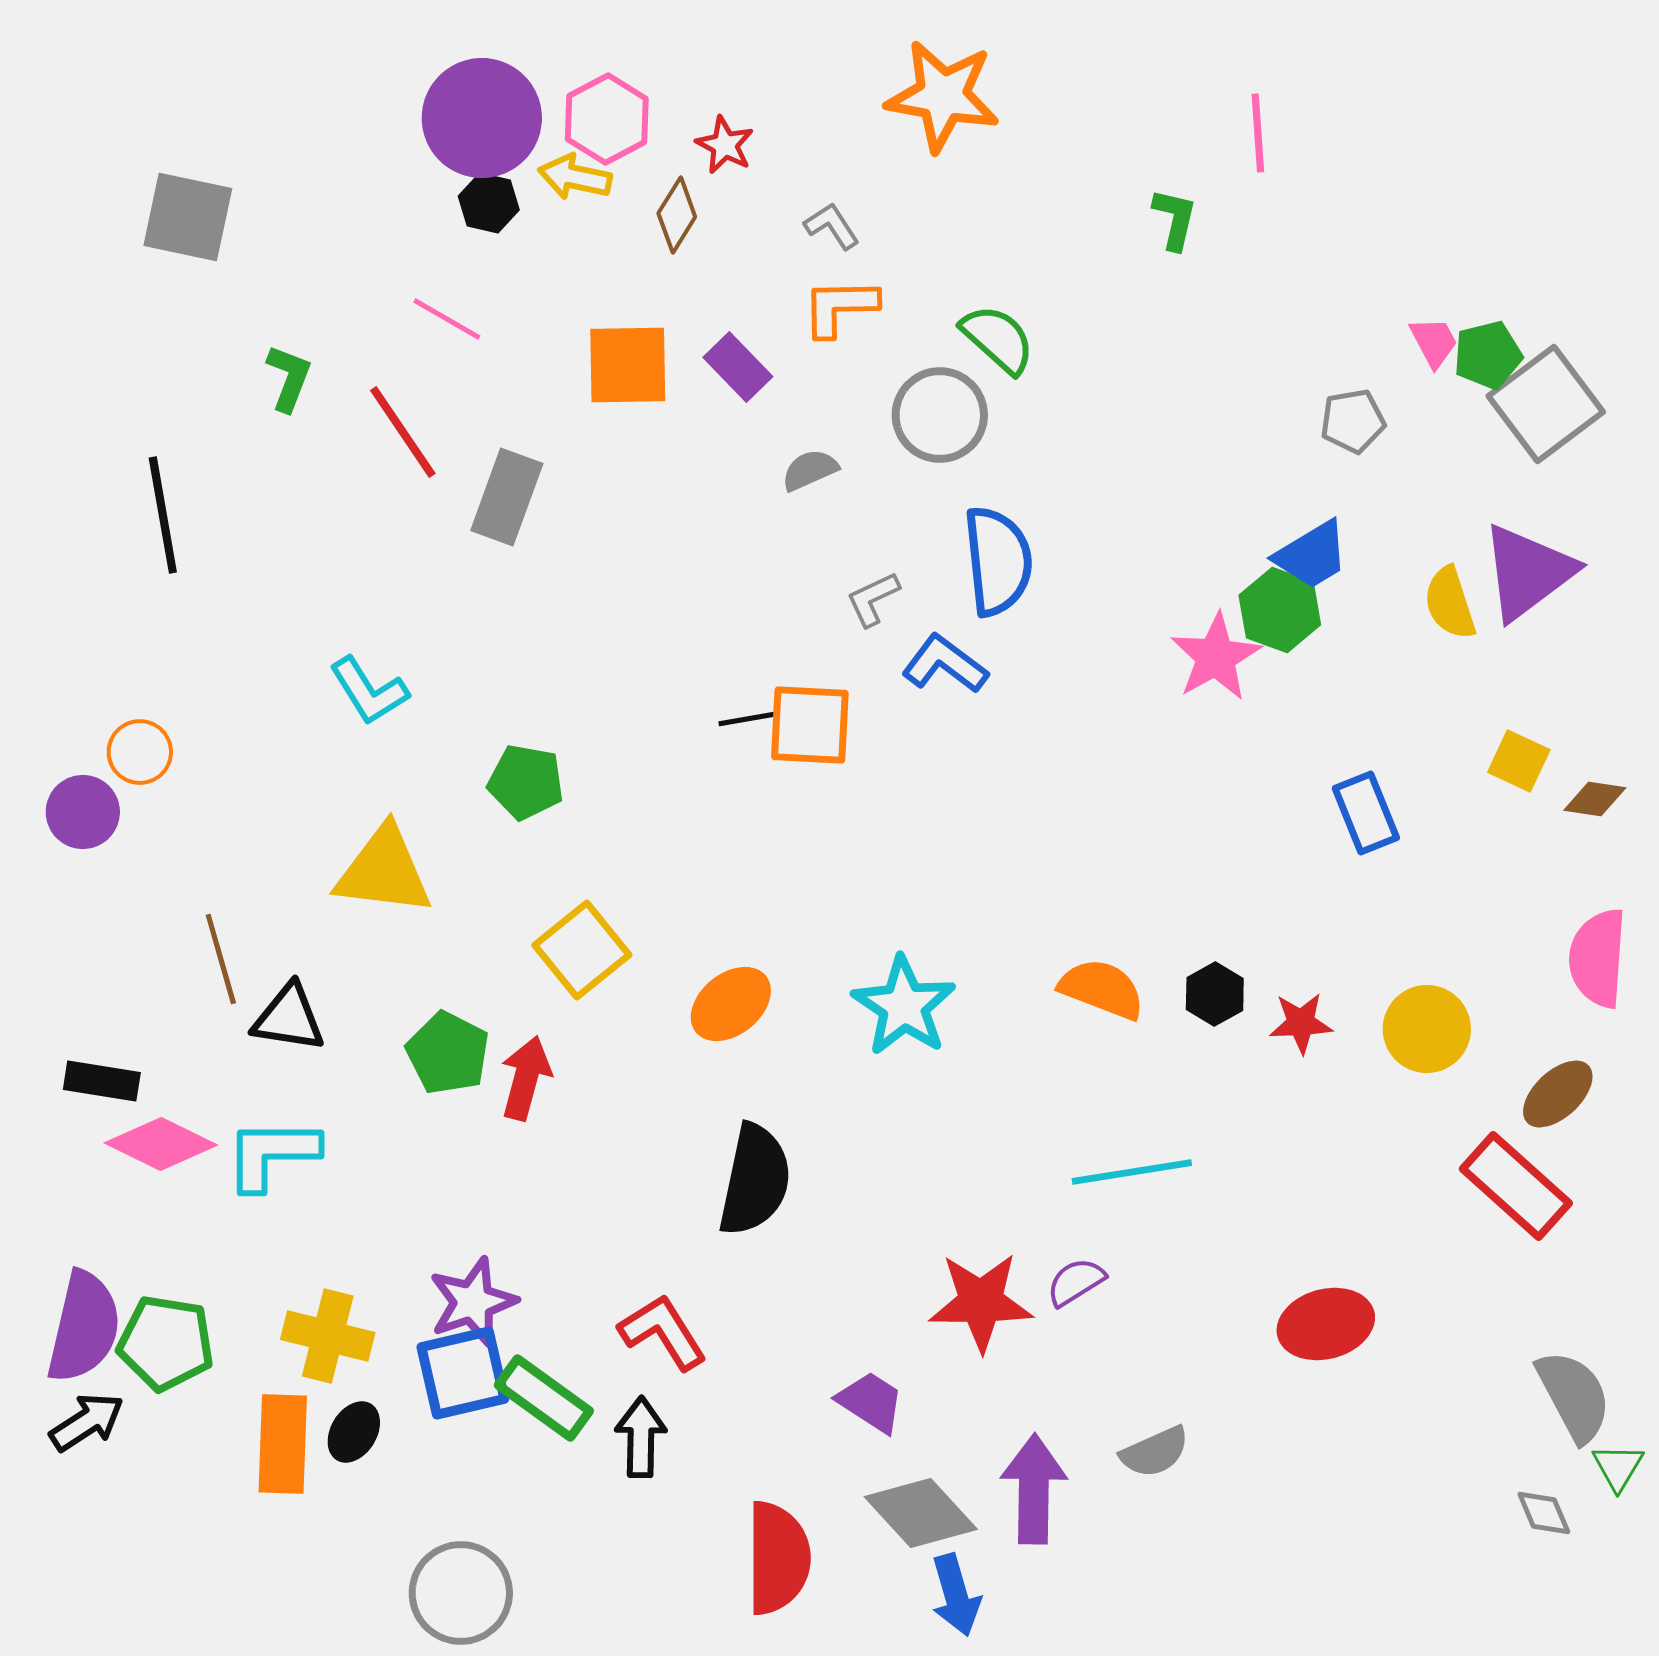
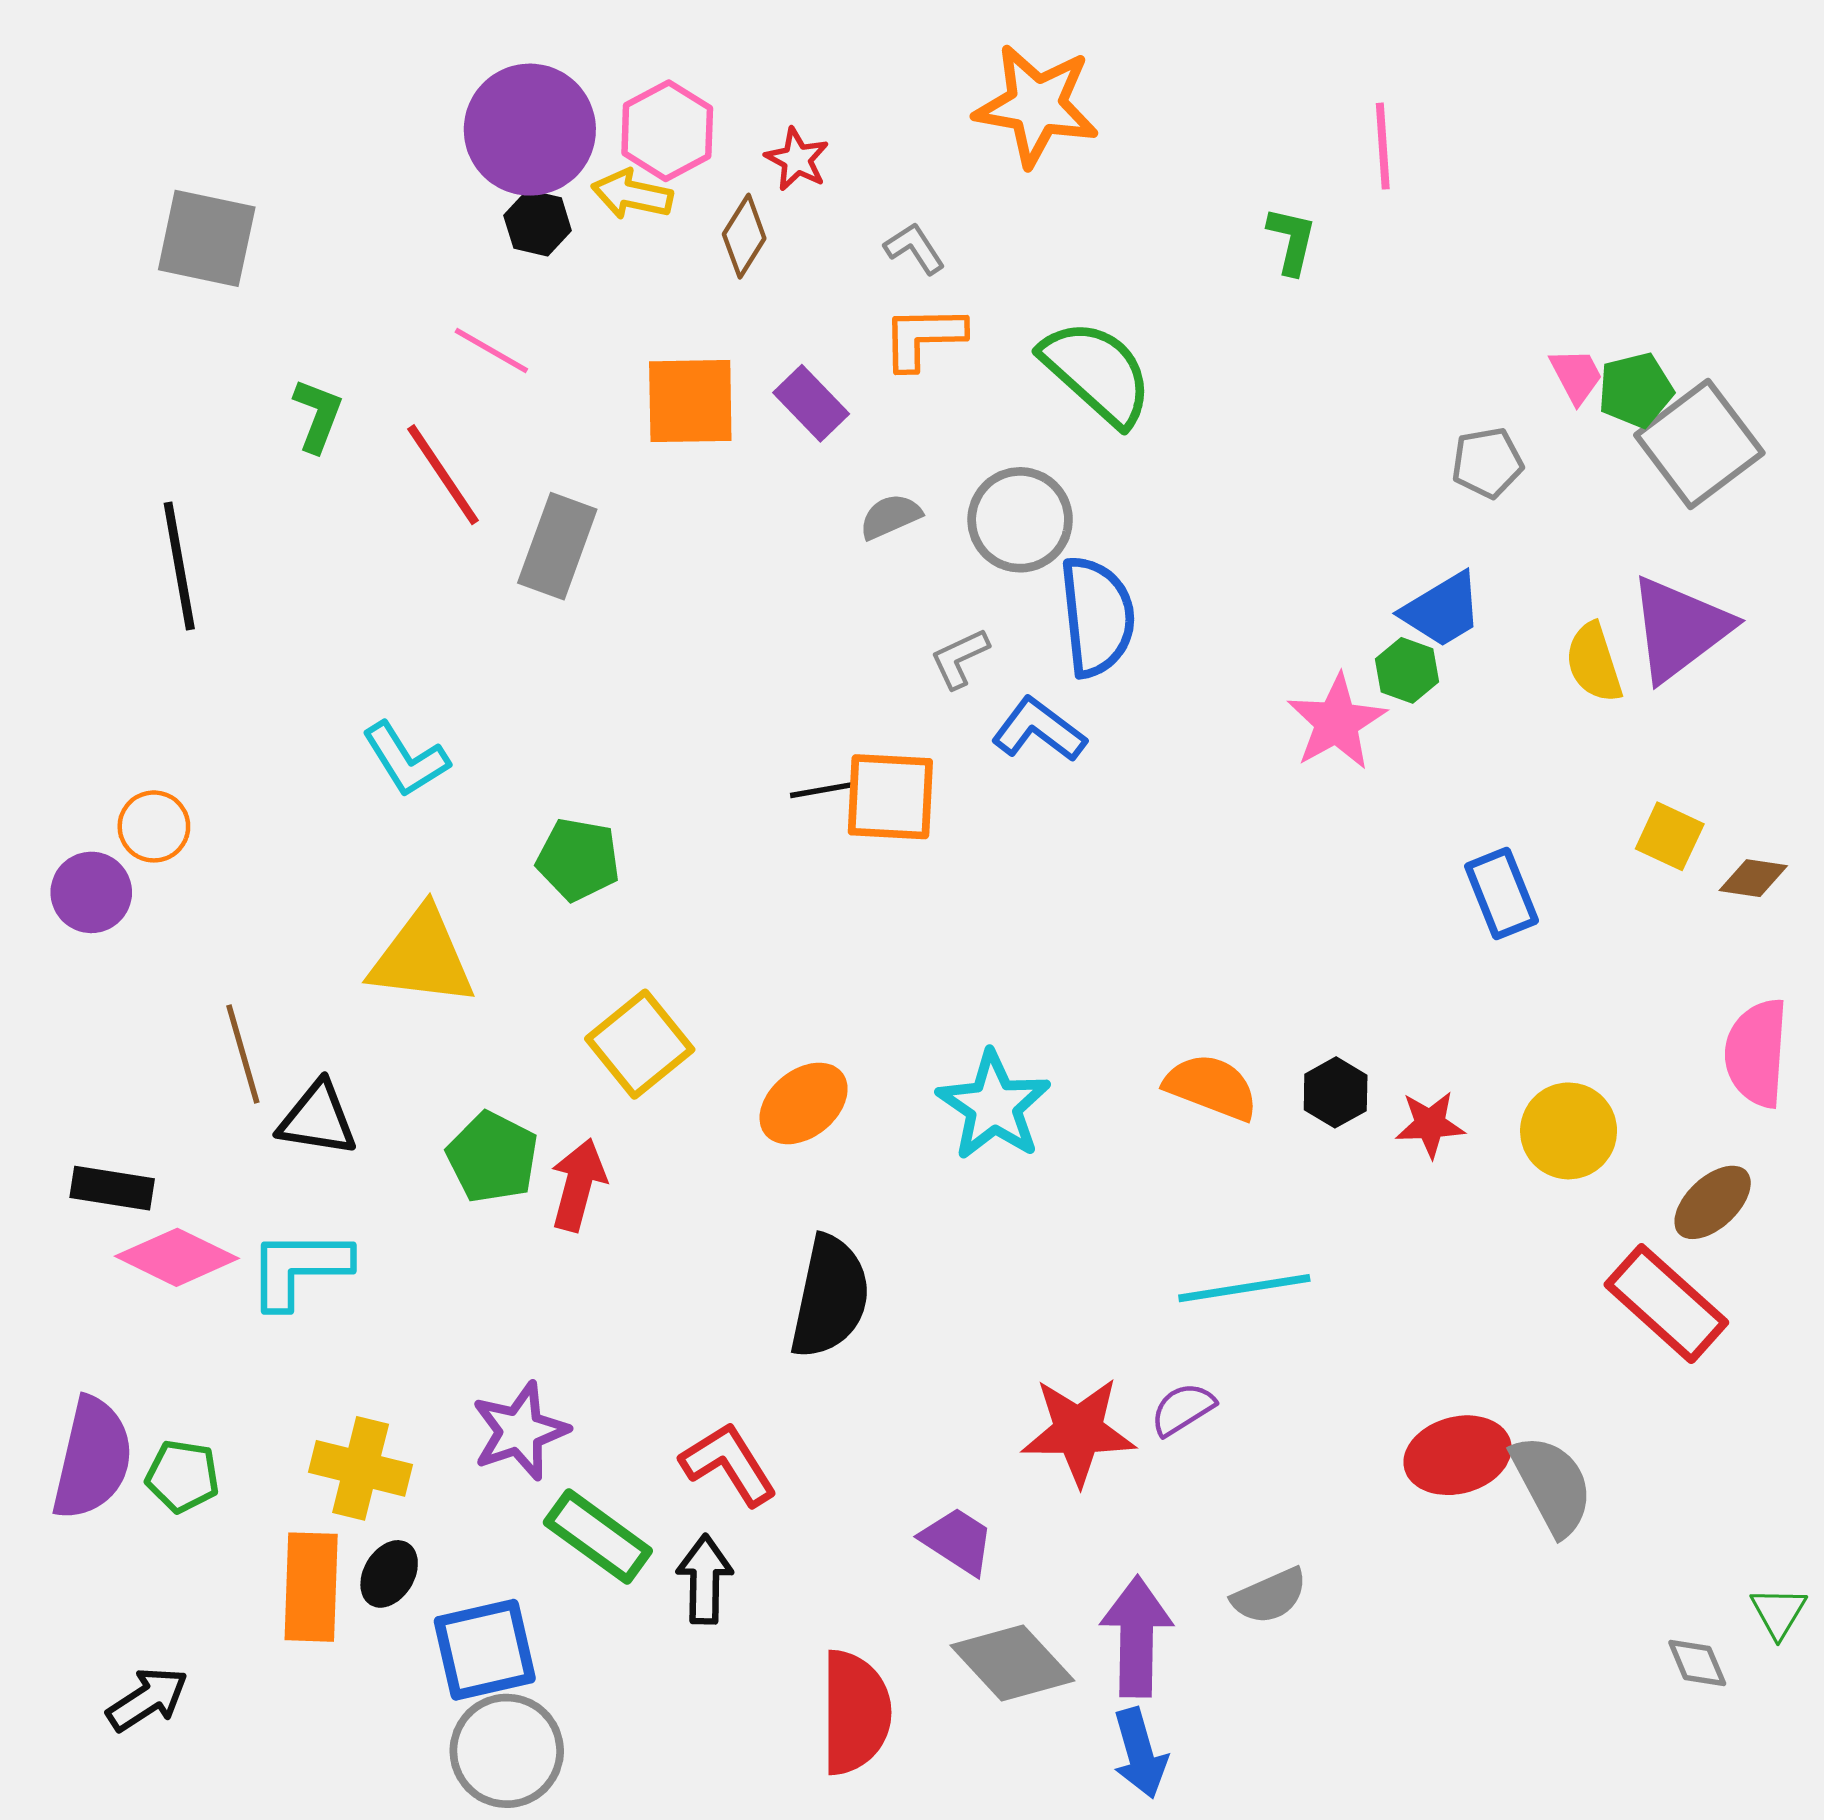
green semicircle: (998, 339) -> (1097, 372), size x1.4
gray circle: (940, 415) -> (1020, 520), moved
green hexagon: (1280, 610) -> (1407, 670), size x0.7
green pentagon: (166, 1343) -> (182, 1476), size x0.7
blue square: (463, 1373) -> (485, 1650), moved
gray semicircle: (1574, 1396) -> (1552, 1485), moved
black arrow: (87, 1422) -> (147, 1699), moved
blue arrow: (956, 1595) -> (1140, 1753), moved

